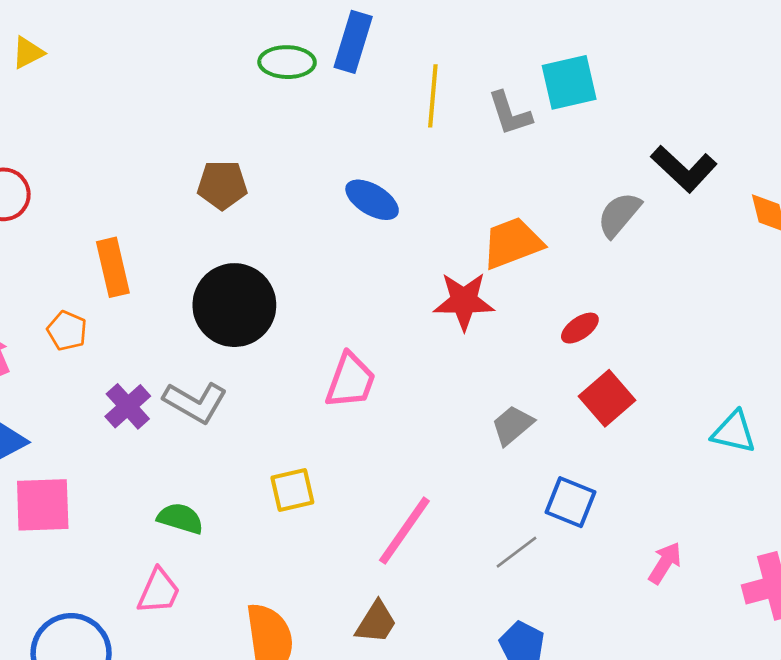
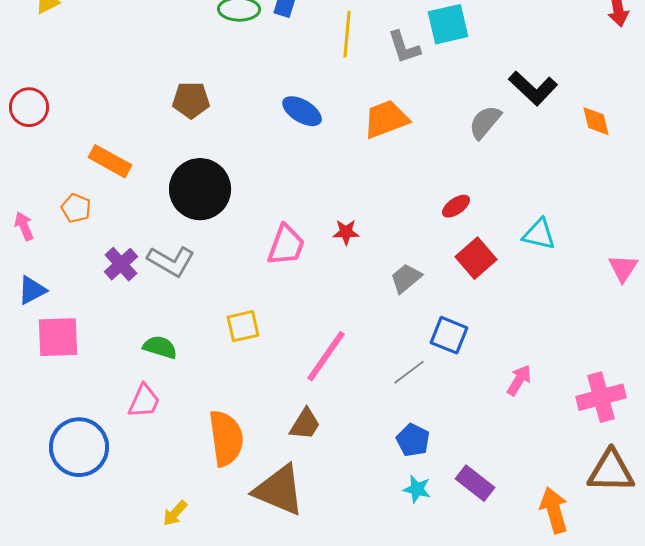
orange trapezoid: (512, 243) -> (386, 119), moved
orange rectangle: (113, 267) -> (110, 161), turned -48
red star: (464, 301) -> (346, 232), moved, size x0.6
cyan triangle: (734, 432) -> (539, 234), moved

